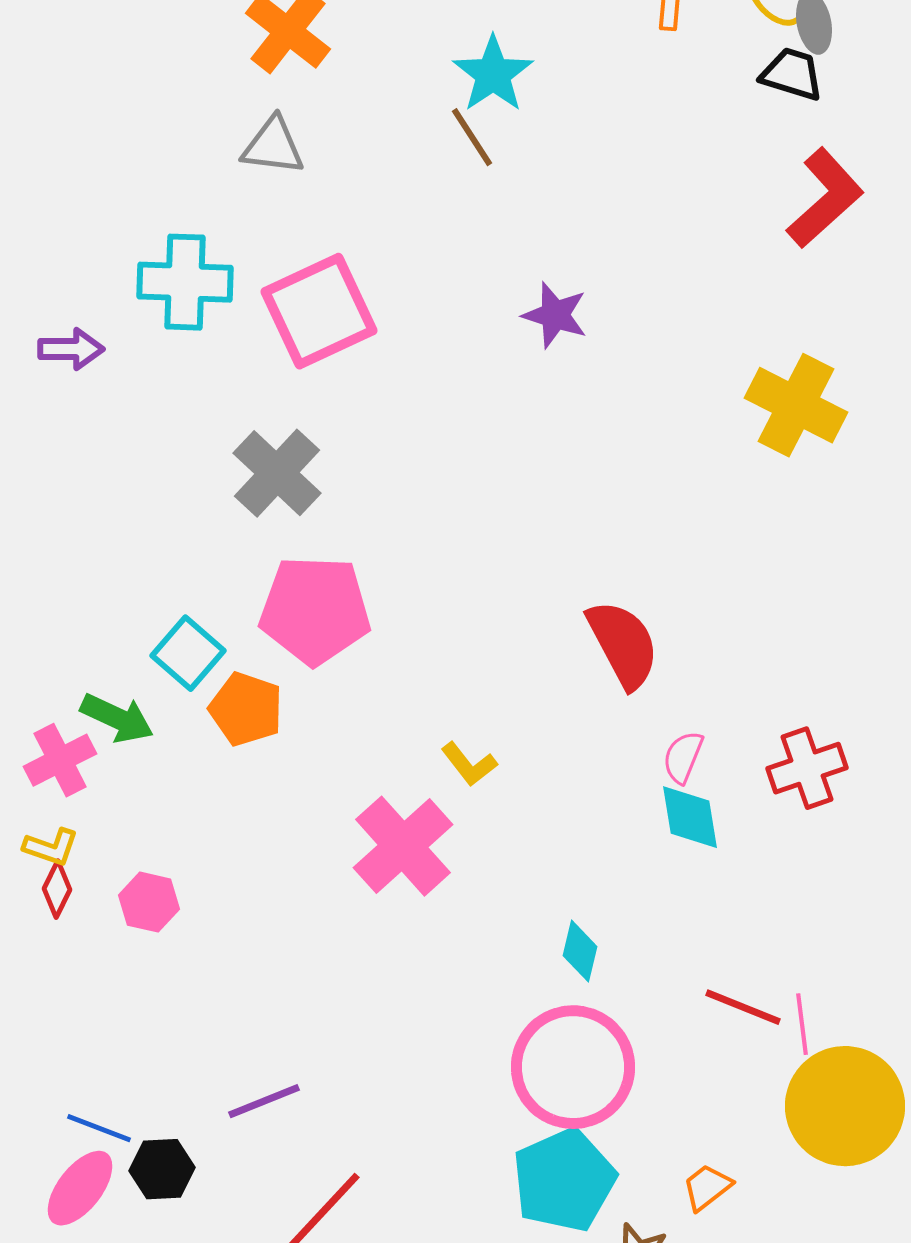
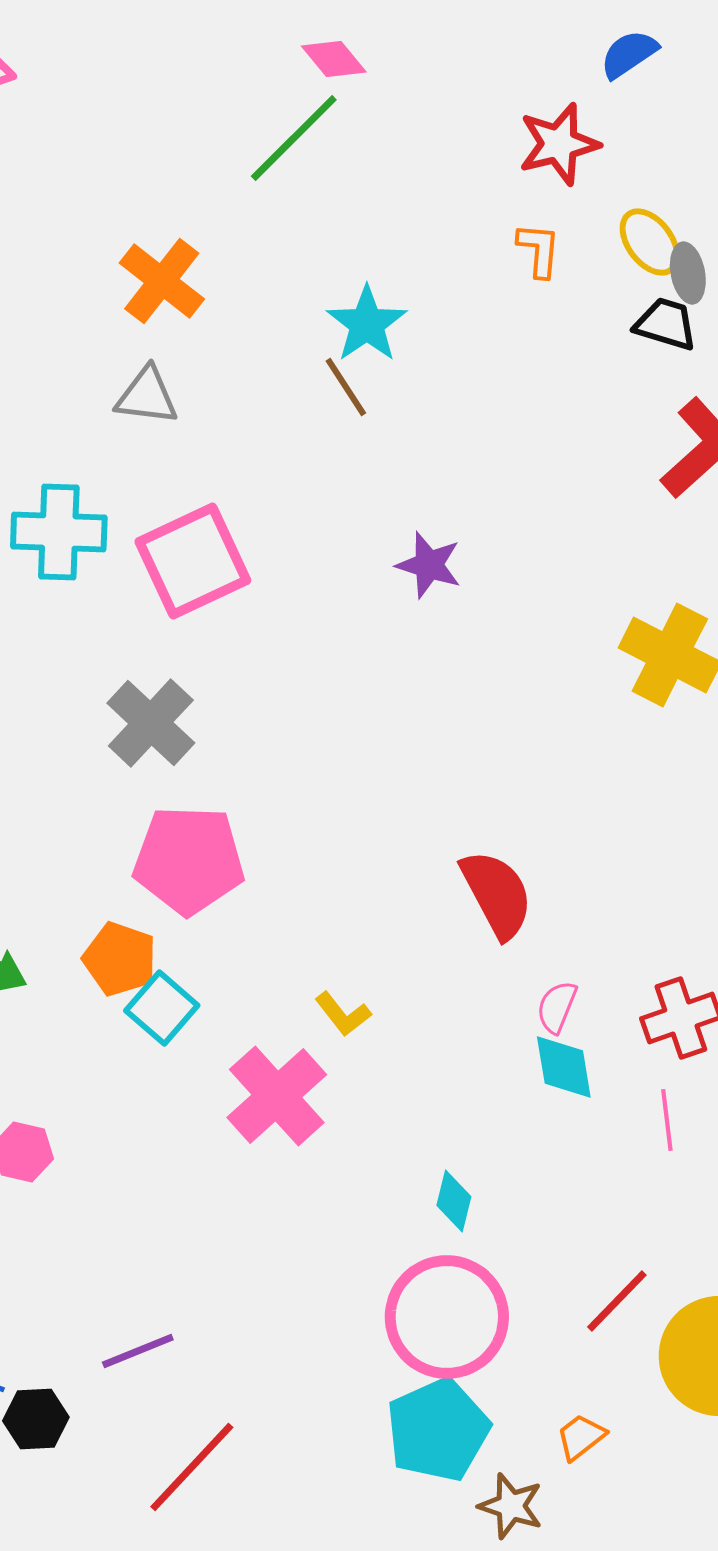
cyan square: (188, 653) -> (162, 1008), moved
red line: (743, 1007) -> (617, 1301), moved, turned -68
pink line: (802, 1024) -> (667, 1120), moved

